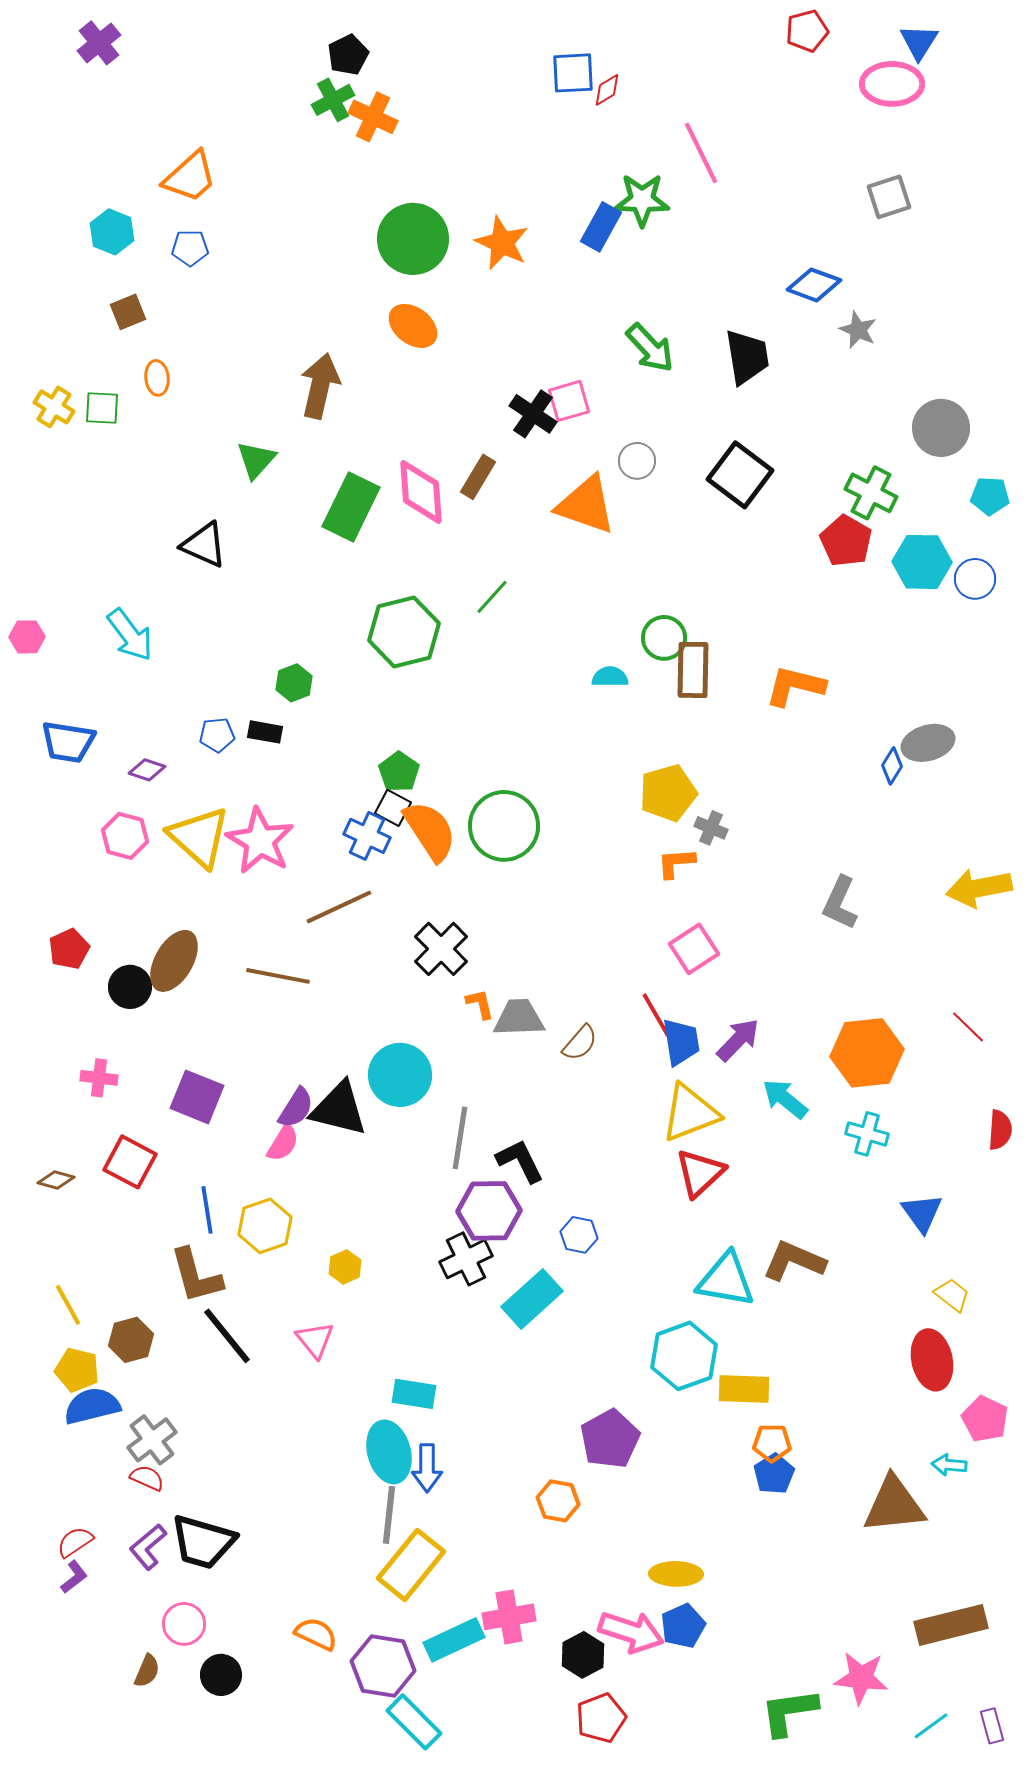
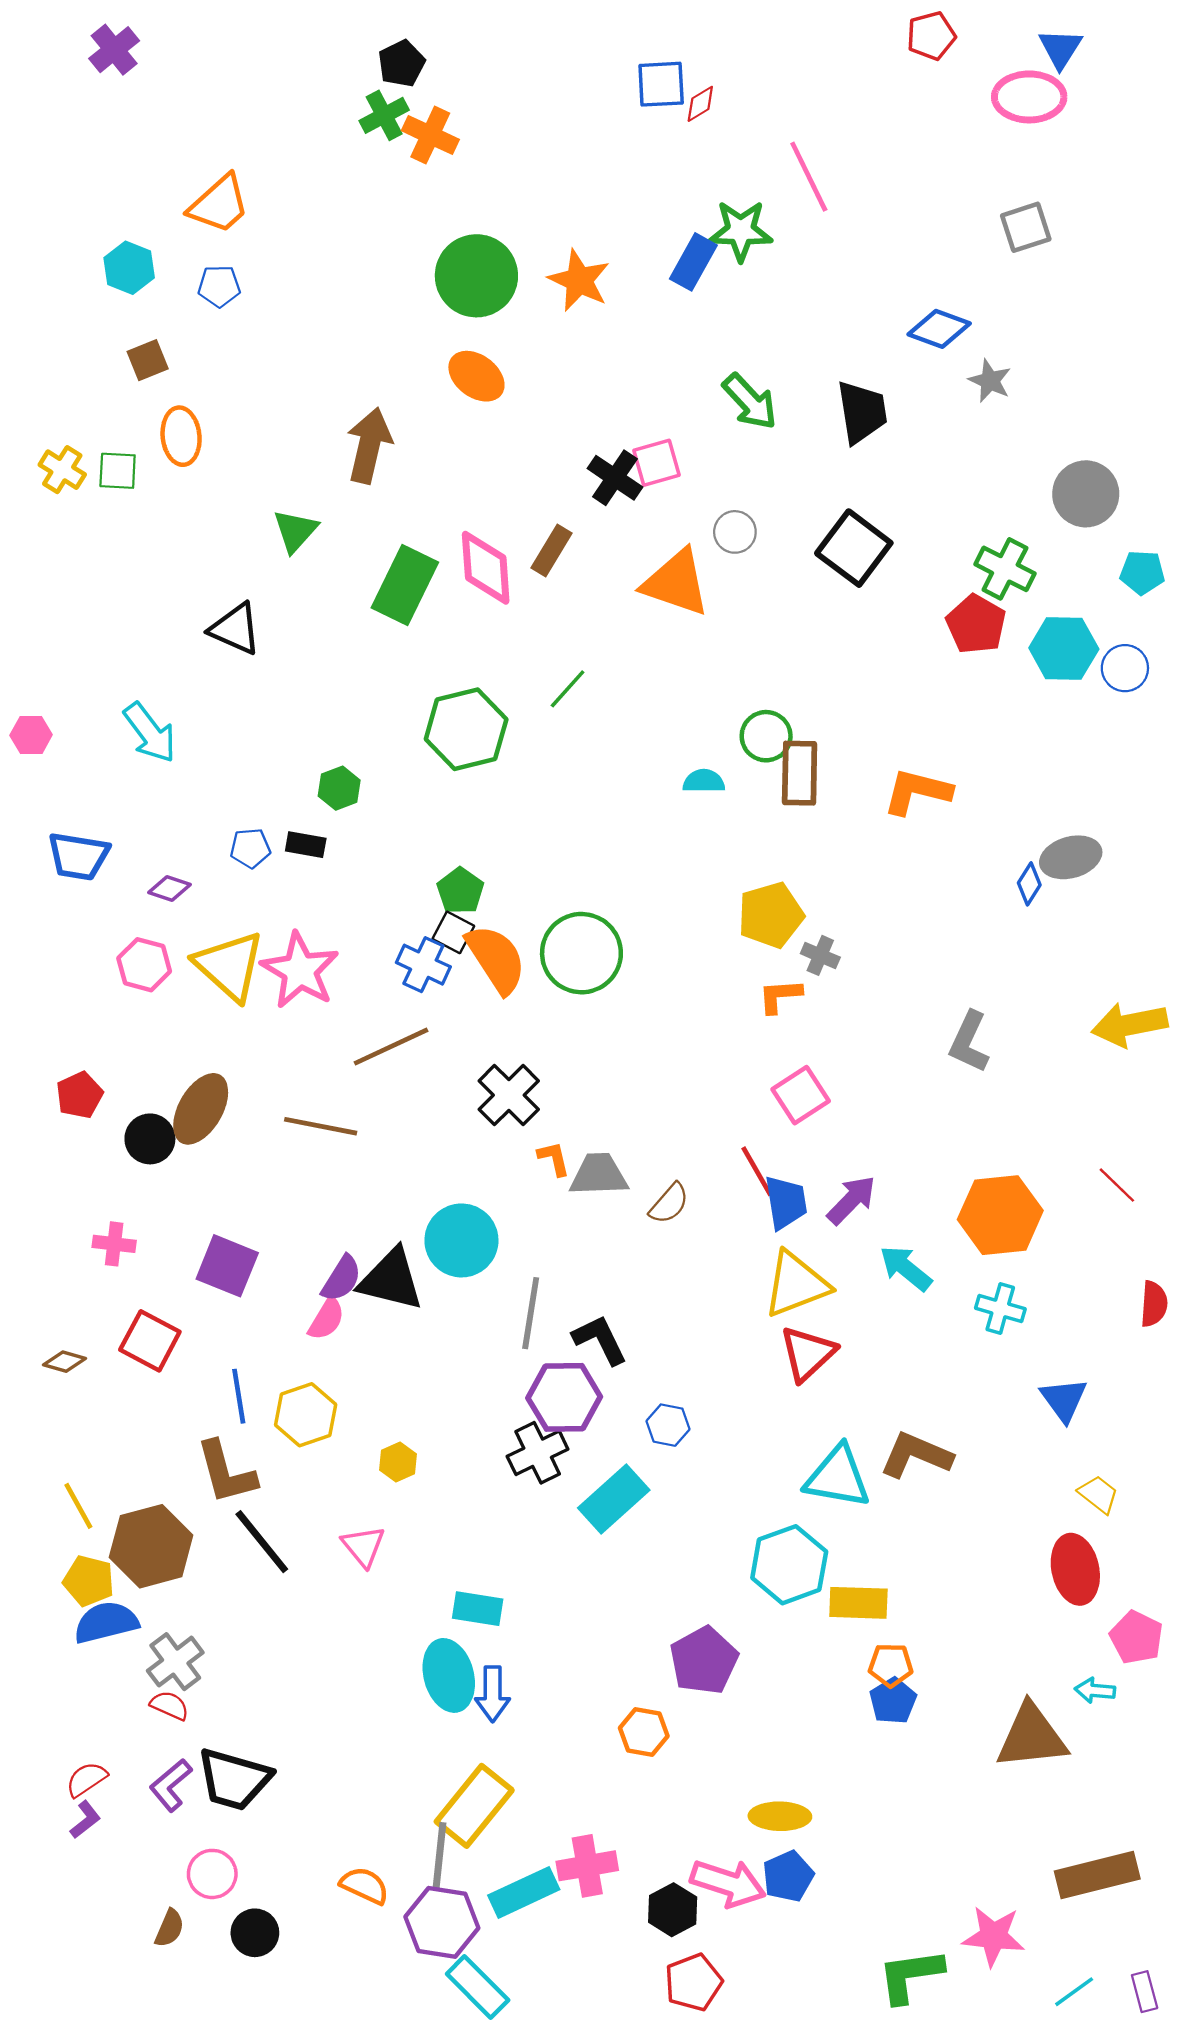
orange ellipse: (157, 378) -> (181, 436), size x1.4
brown hexagon: (131, 1340) -> (151, 1546), size x1.6
gray line: (389, 1515) -> (440, 1855), moved

